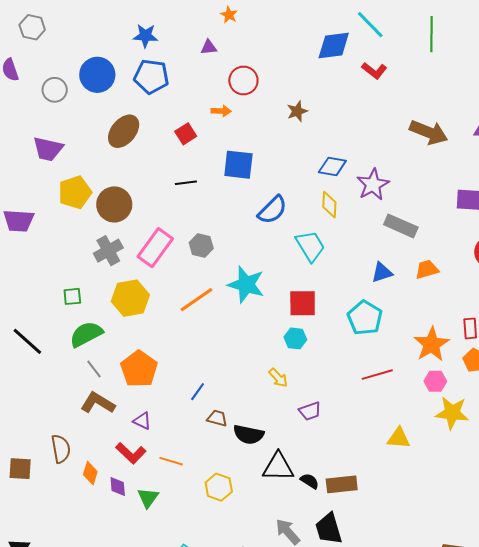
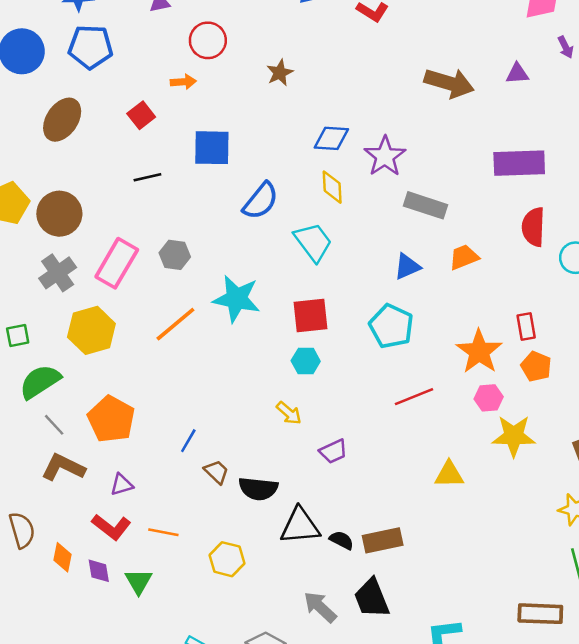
brown trapezoid: (217, 418) -> (216, 472), turned 35
purple triangle: (142, 421) -> (122, 485), turned -36

